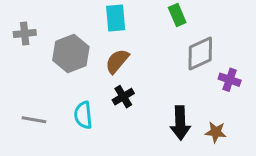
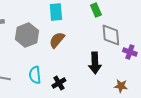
gray diamond: (200, 53) -> (111, 35), turned -70
black cross: (123, 97) -> (59, 83), moved
black arrow: (180, 123) -> (95, 63), moved

